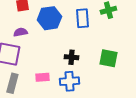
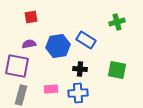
blue hexagon: (49, 18) -> (58, 46), moved
blue rectangle: (82, 18) -> (86, 40), moved, turned -54

